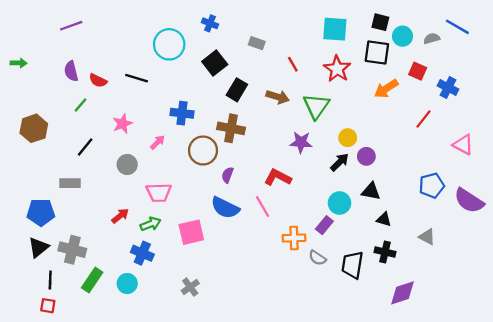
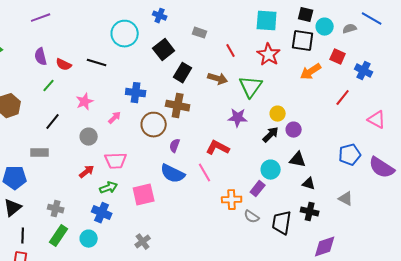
red arrow: (120, 216) -> (87, 172), moved
gray cross: (72, 250) -> (56, 209), moved, size x0.7

